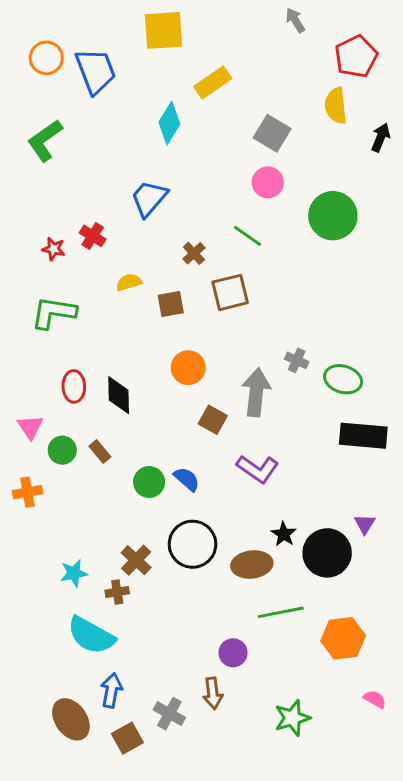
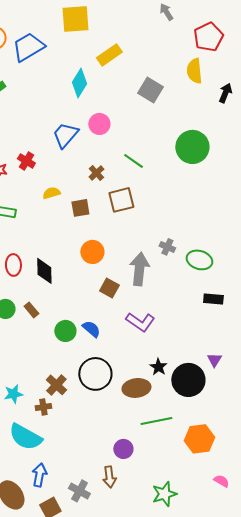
blue trapezoid: (96, 71) -> (28, 47), turned -100
pink circle: (268, 182) -> (99, 124), moved
black rectangle: (363, 436) -> (213, 299), size x0.6

